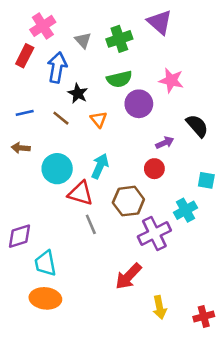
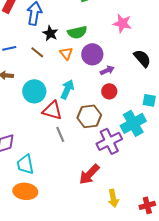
green semicircle: (119, 79) -> (77, 32), moved
purple circle: (139, 104) -> (92, 54), moved
purple arrow: (165, 143) -> (107, 70), moved
cyan cross: (186, 210) -> (133, 123), size x1.4

